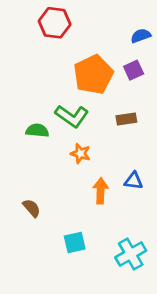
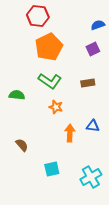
orange pentagon: (93, 74) -> (49, 47), moved
green semicircle: (37, 130) -> (17, 95), moved

